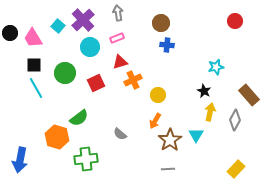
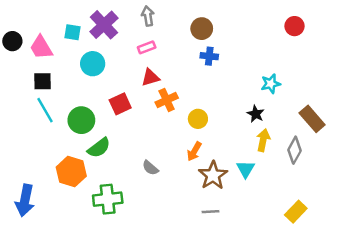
cyan square: (58, 26) -> (73, 32), turned -32
cyan circle: (90, 47) -> (93, 64), moved
green circle: (65, 73) -> (81, 120), moved

